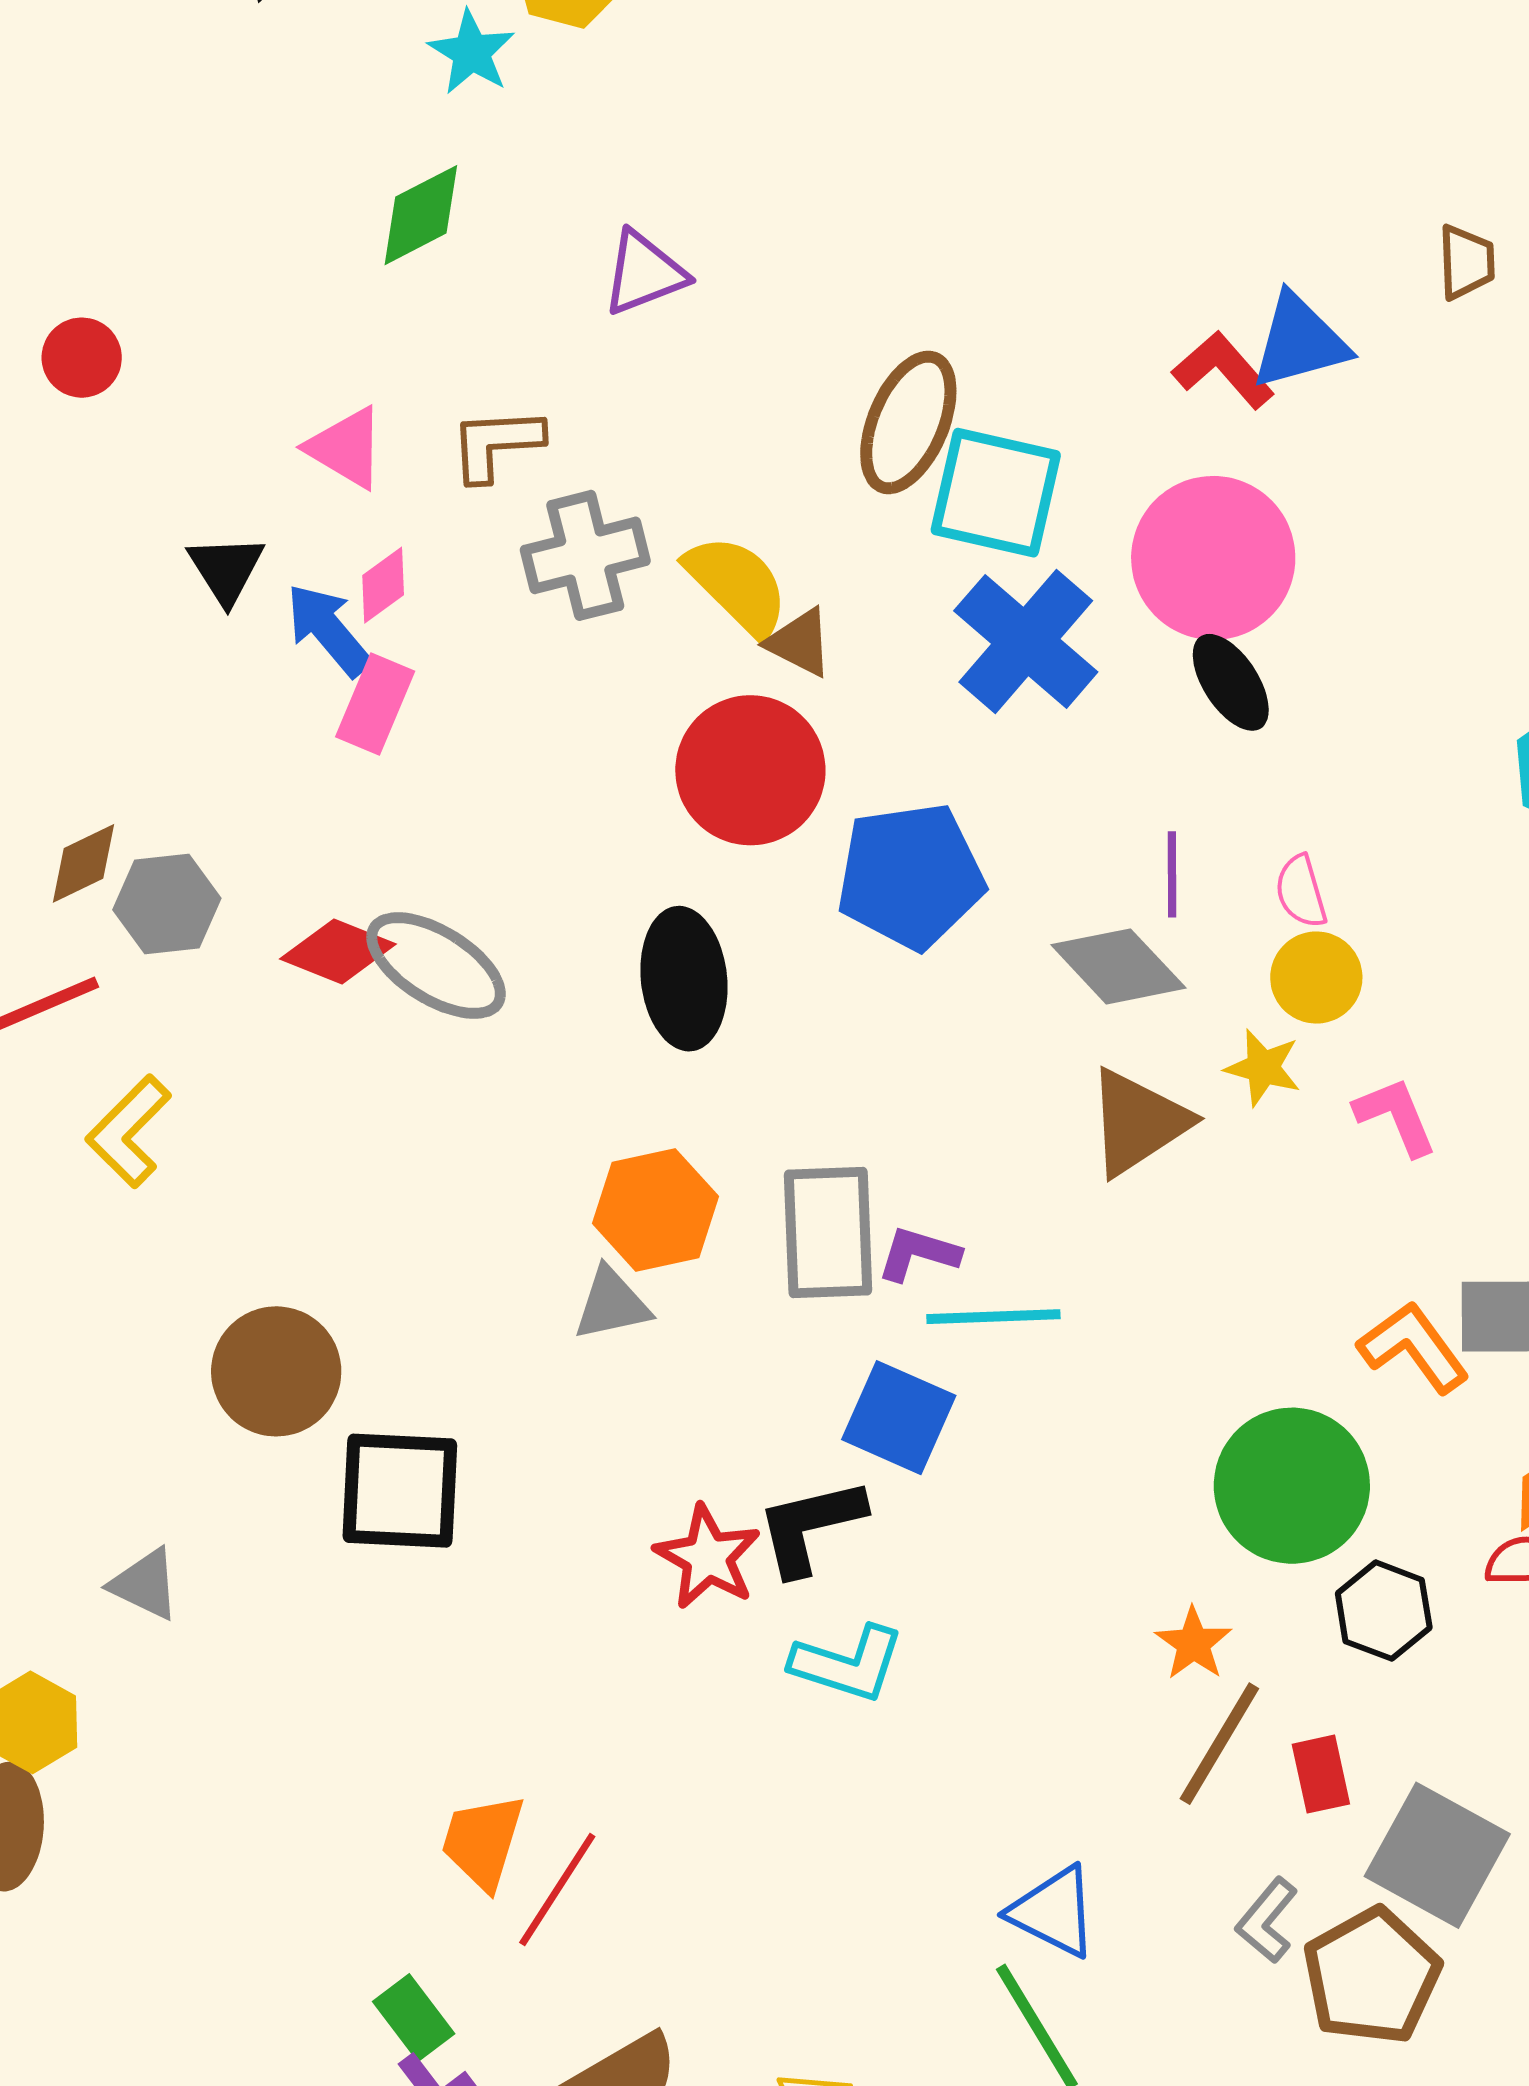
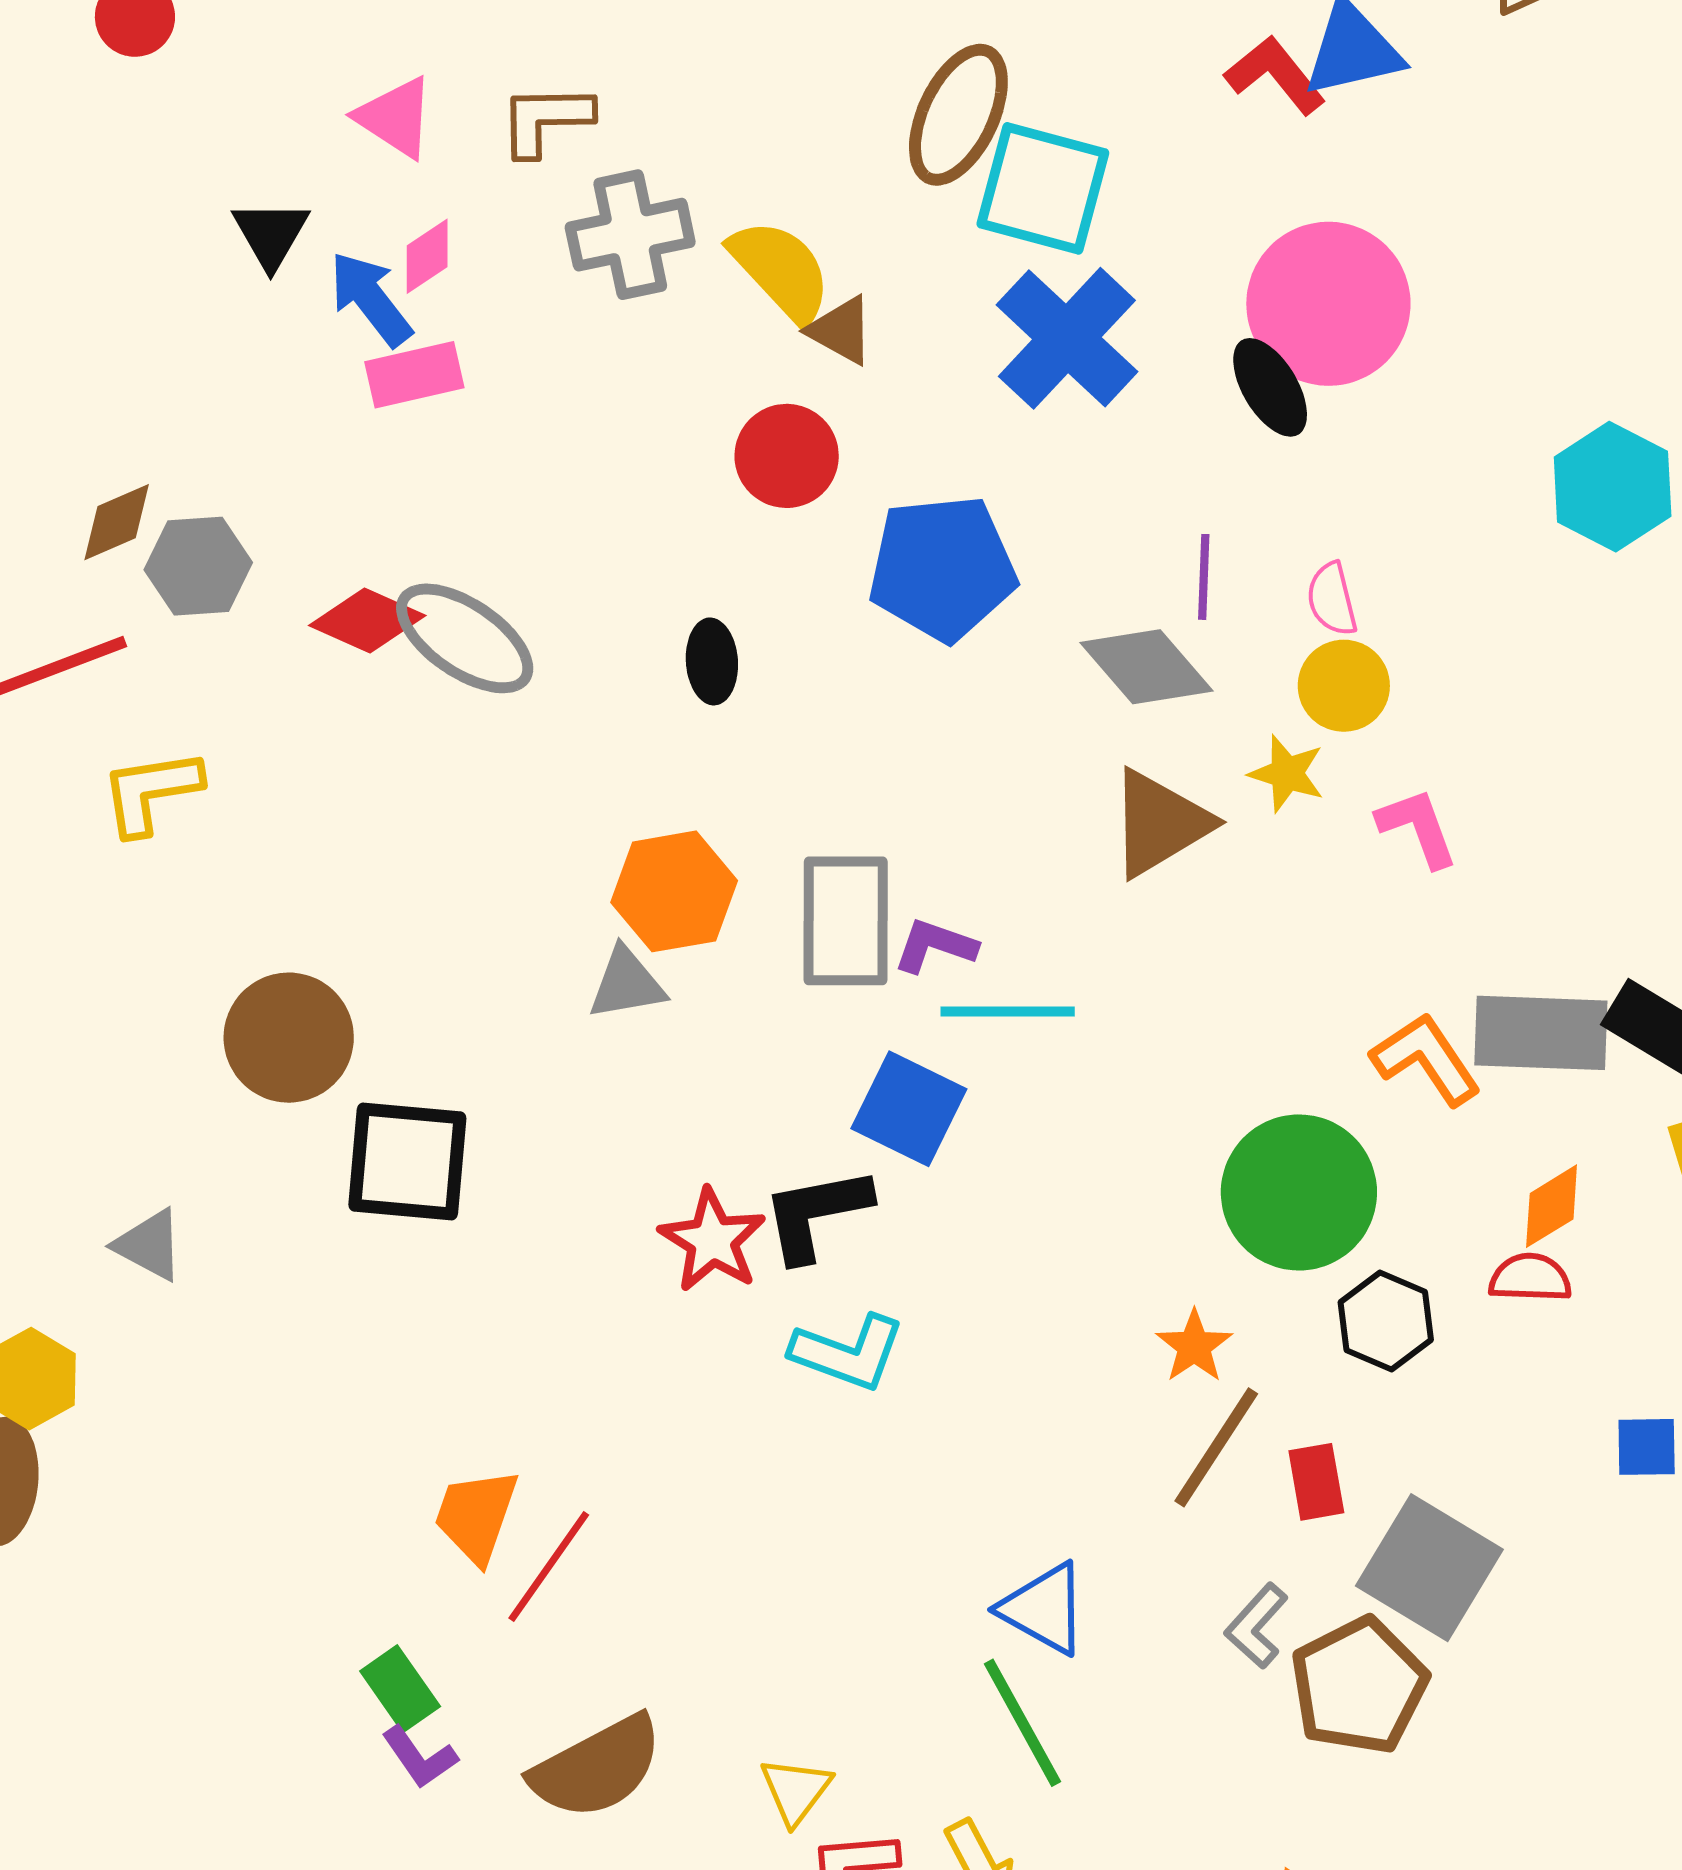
pink circle: (1213, 558) -> (1328, 304), moved
pink rectangle: (375, 704) -> (414, 375), turned 52
red circle: (750, 770) -> (787, 456), size x0.7
black ellipse: (684, 979) -> (712, 661), size x0.6
yellow L-shape: (129, 1131) -> (151, 792), turned 34

